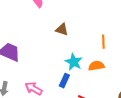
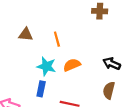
orange line: (103, 42) -> (57, 39), moved

